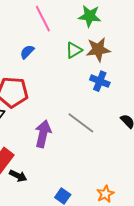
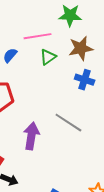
pink line: (43, 19) -> (37, 36), moved, turned -68
green triangle: (74, 50) -> (48, 57), moved

